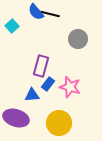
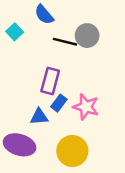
black line: (50, 14) -> (65, 42), moved
gray circle: (78, 39) -> (87, 36), moved

